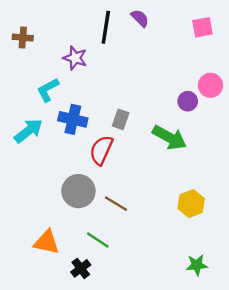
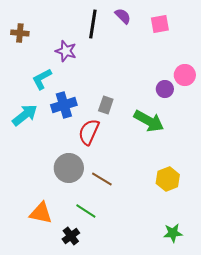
pink square: (202, 27) -> (160, 24), moved
blue cross: (73, 119) -> (64, 105), turned -30

